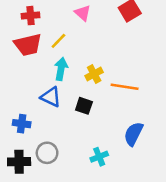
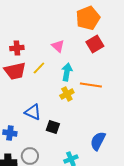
cyan arrow: (61, 69) -> (67, 72), moved
orange line: (125, 87) -> (91, 85), moved
black square: (84, 106) -> (53, 127), moved

